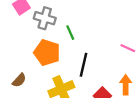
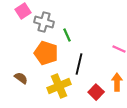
brown semicircle: (19, 80) -> (21, 78), turned -96

